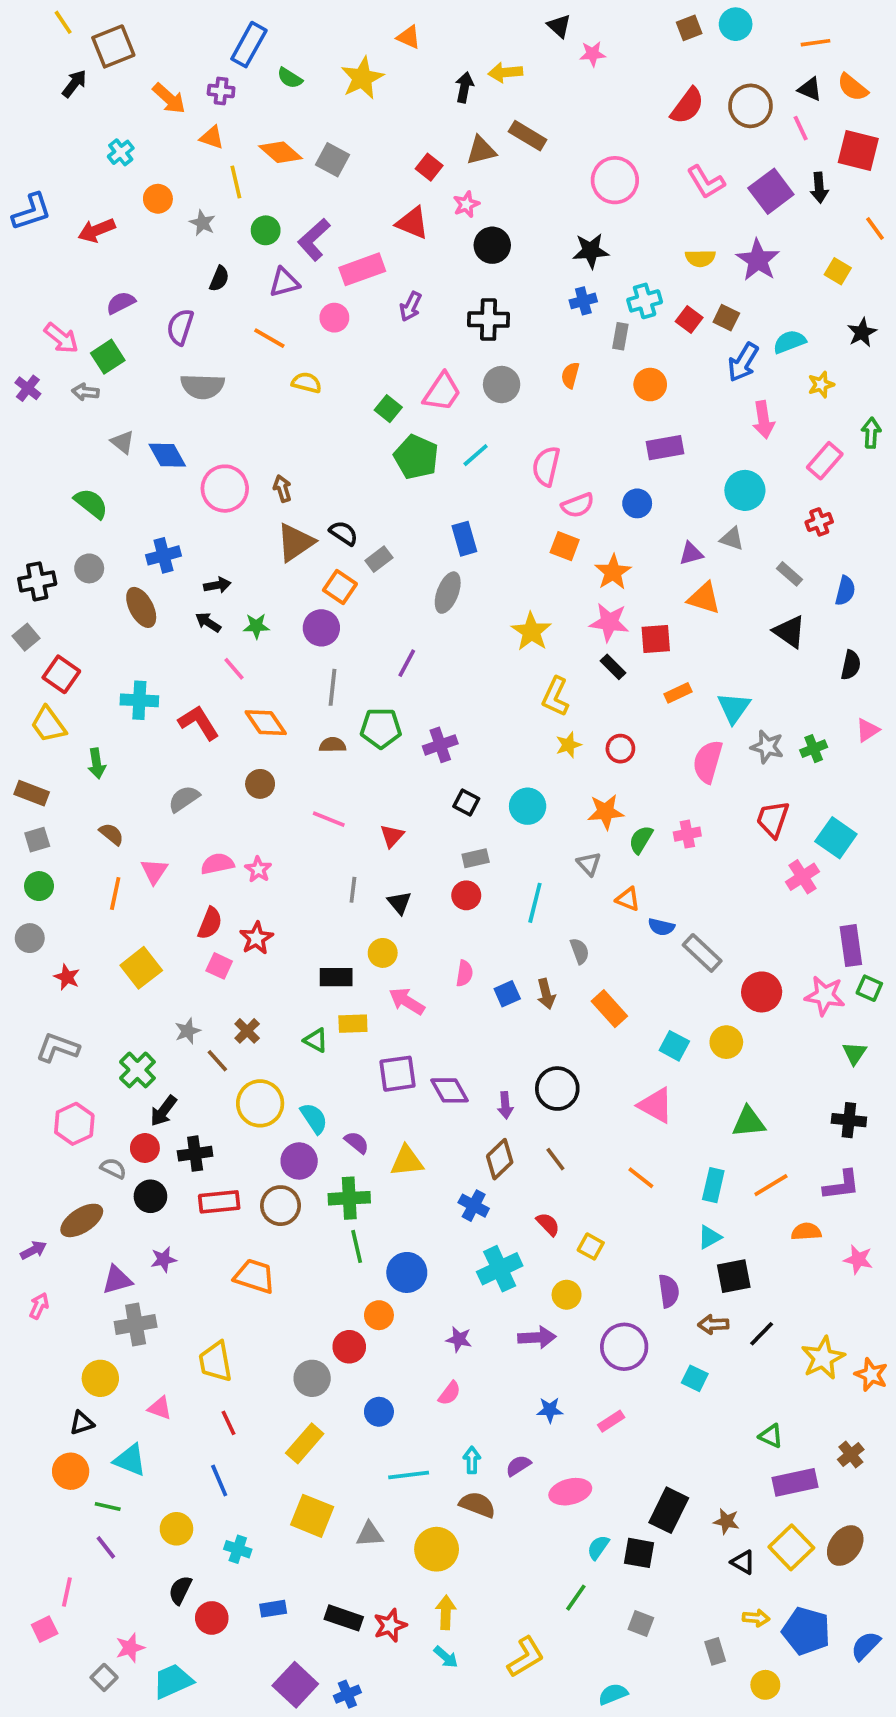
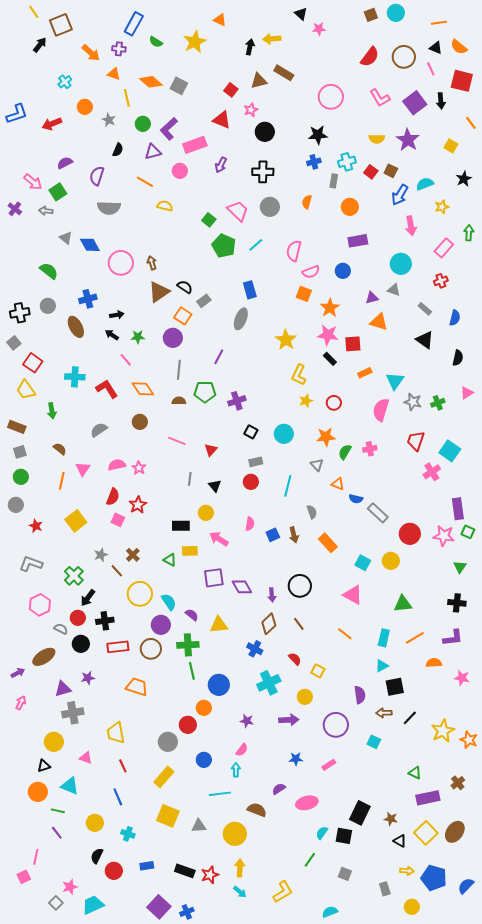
pink trapezoid: (442, 392) -> (238, 211), turned -80
cyan arrow: (472, 1460) -> (236, 770), moved

